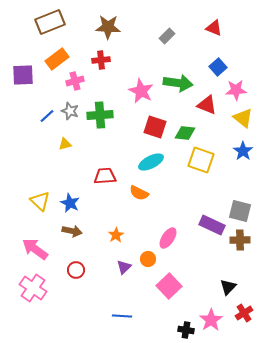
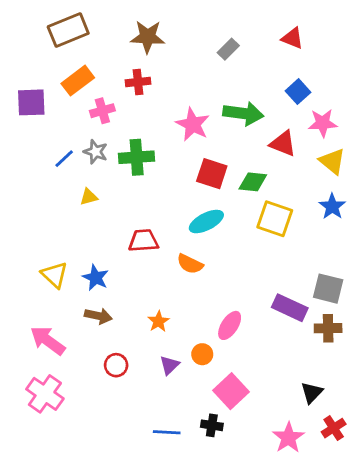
red circle: (76, 270) -> (116, 365), moved
black cross: (186, 330) -> (212, 425), moved

